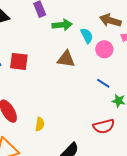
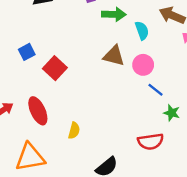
pink circle: (104, 49) -> (143, 65), moved
red square: (19, 61) -> (55, 68), moved, turned 30

